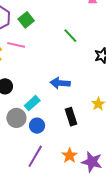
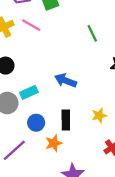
blue circle: (37, 126) -> (36, 123), moved
orange star: (70, 156) -> (54, 143), moved

